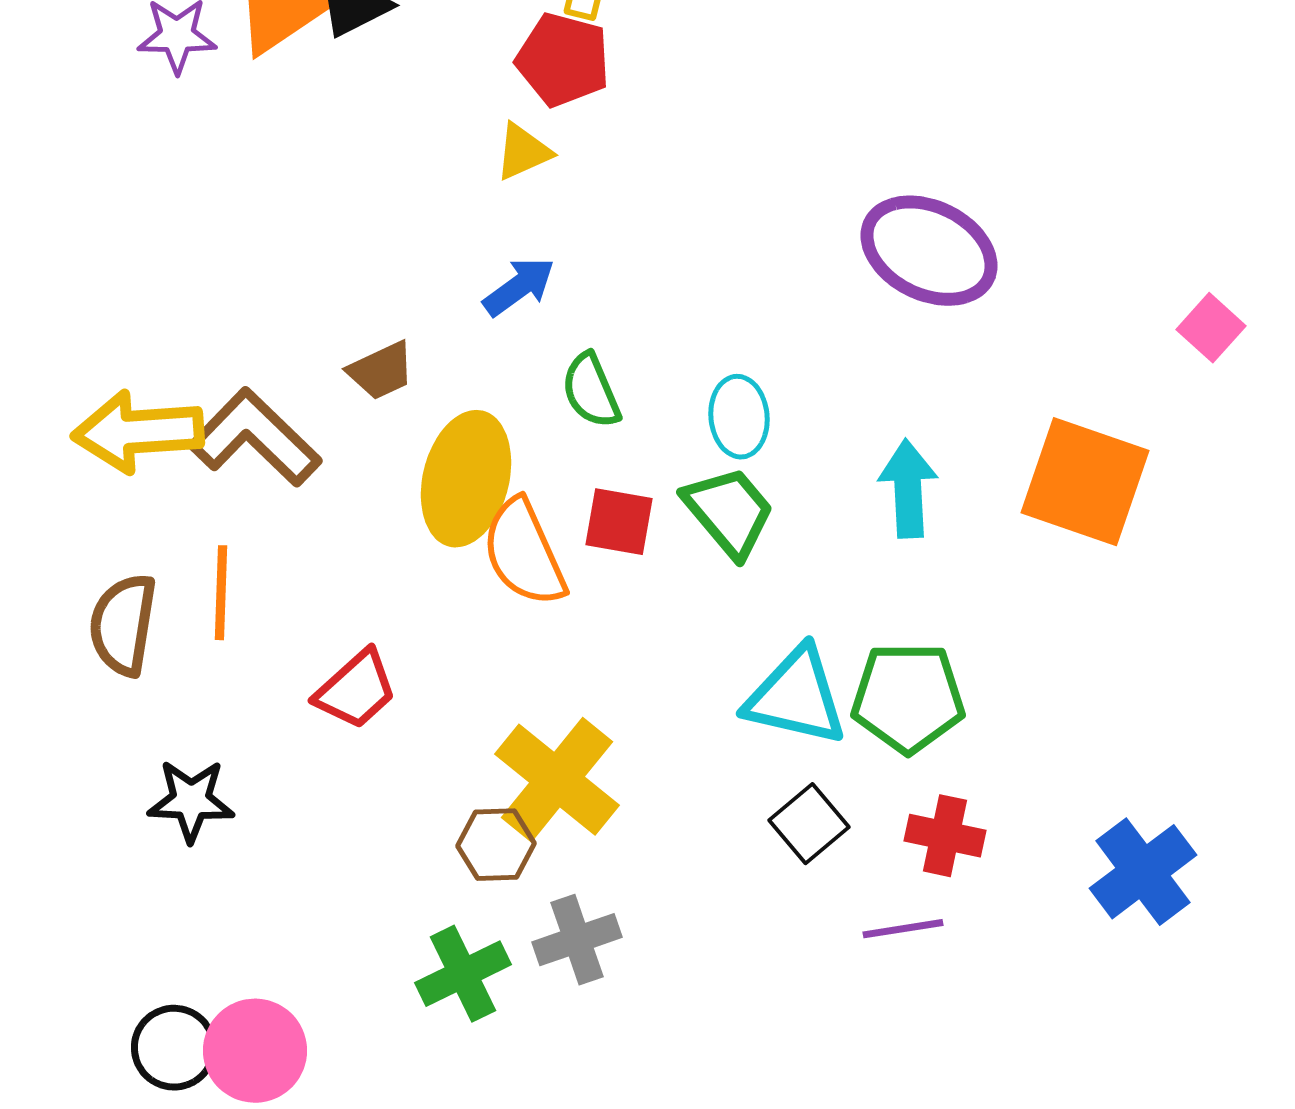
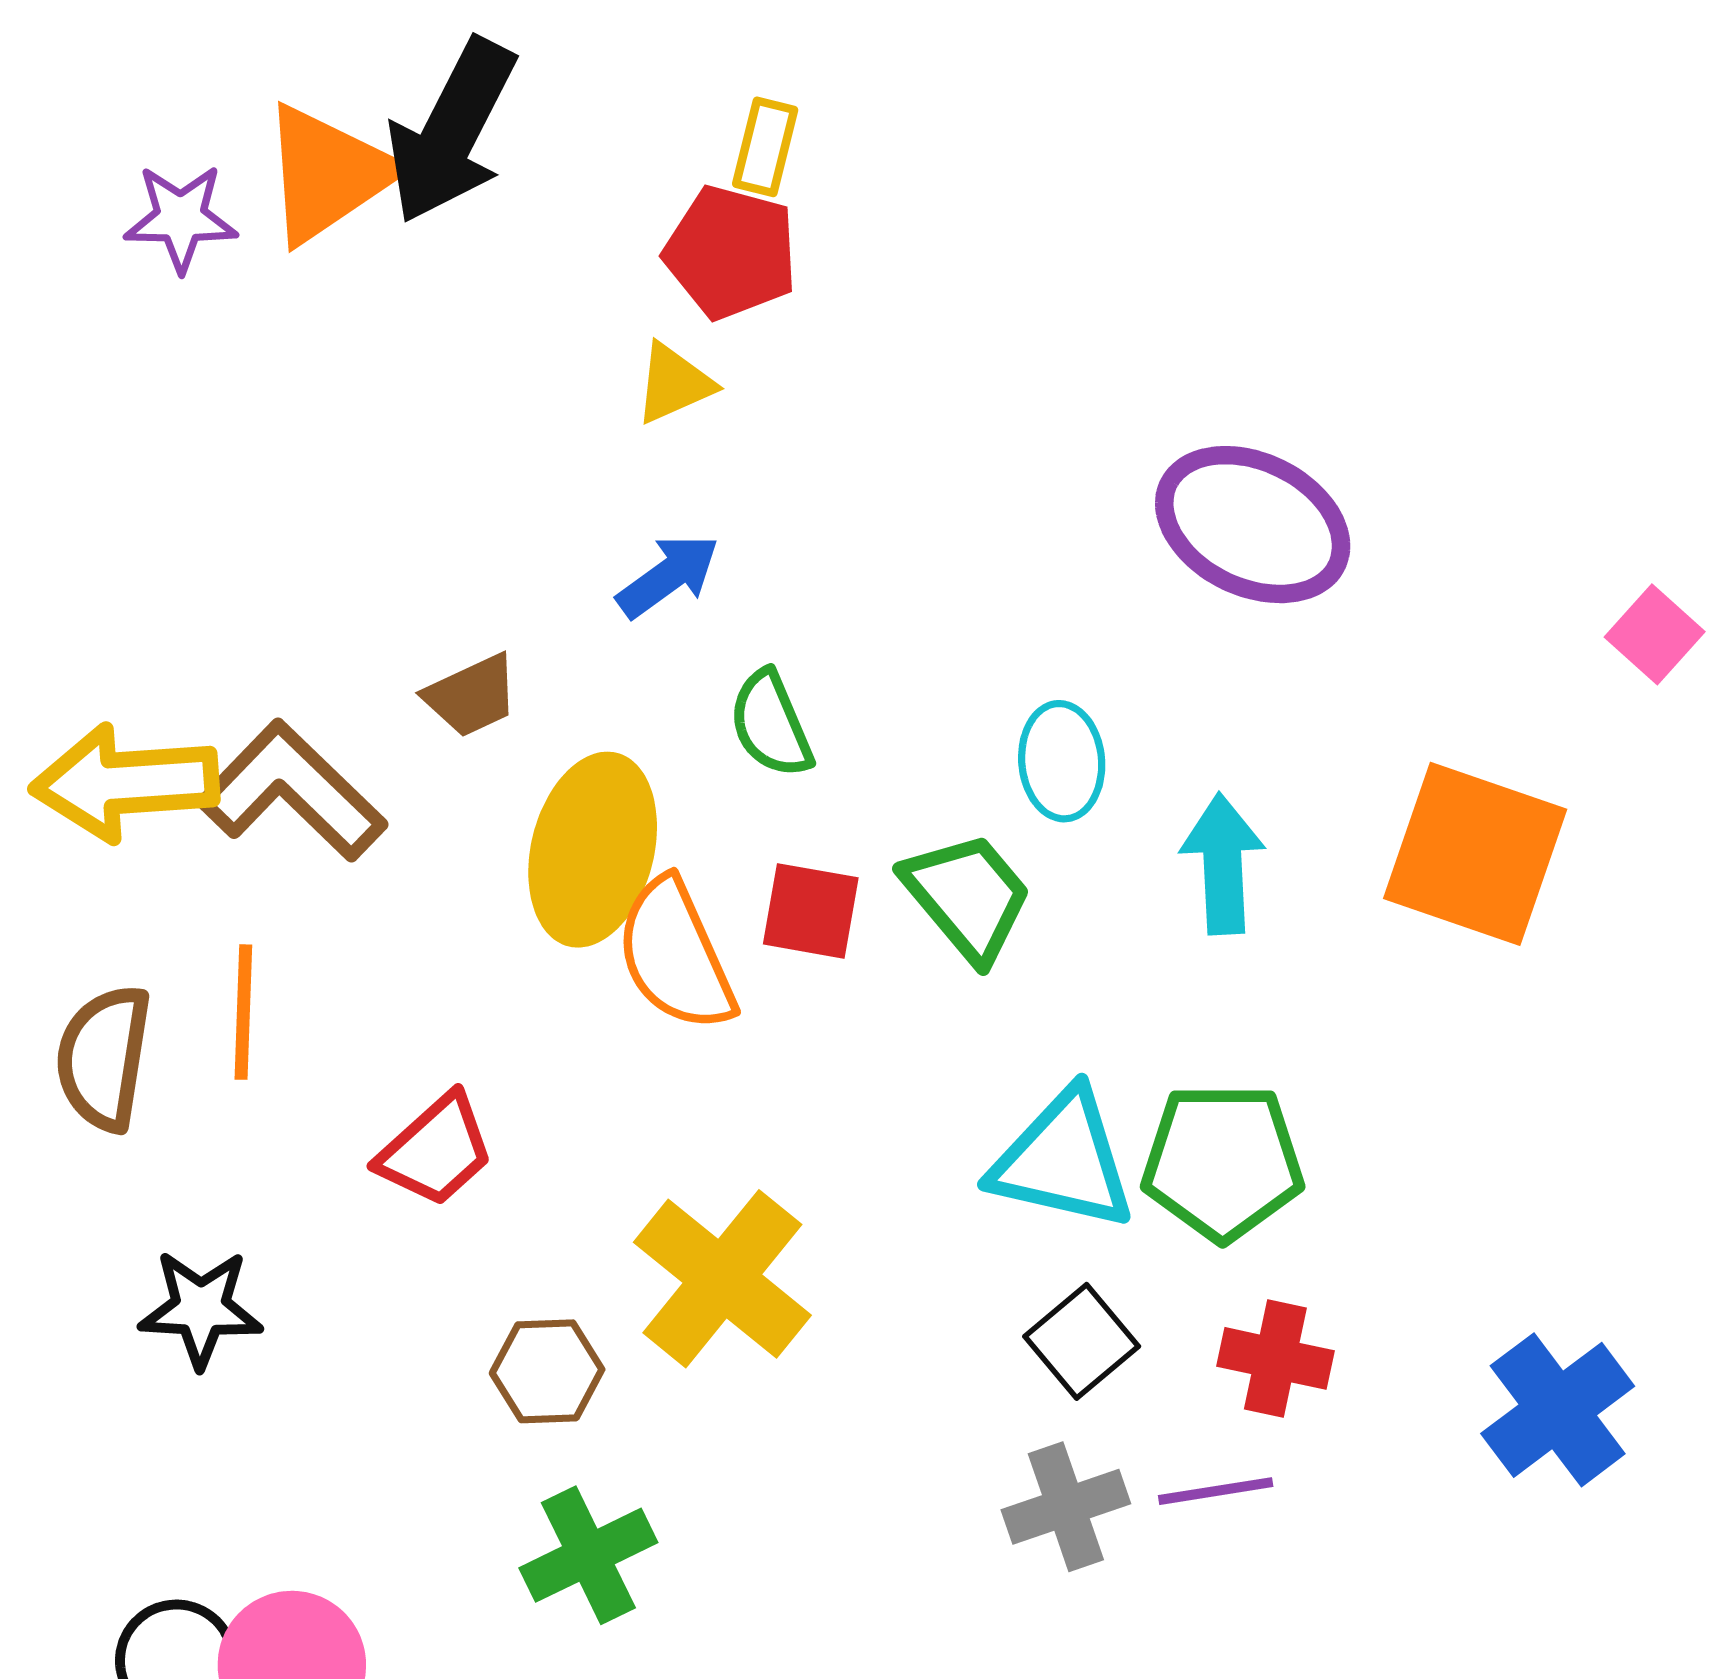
cyan ellipse: (739, 417) -> (1062, 761), moved
brown hexagon: (496, 845) -> (547, 1371), moved
gray cross: (577, 940) -> (1066, 1507), moved

